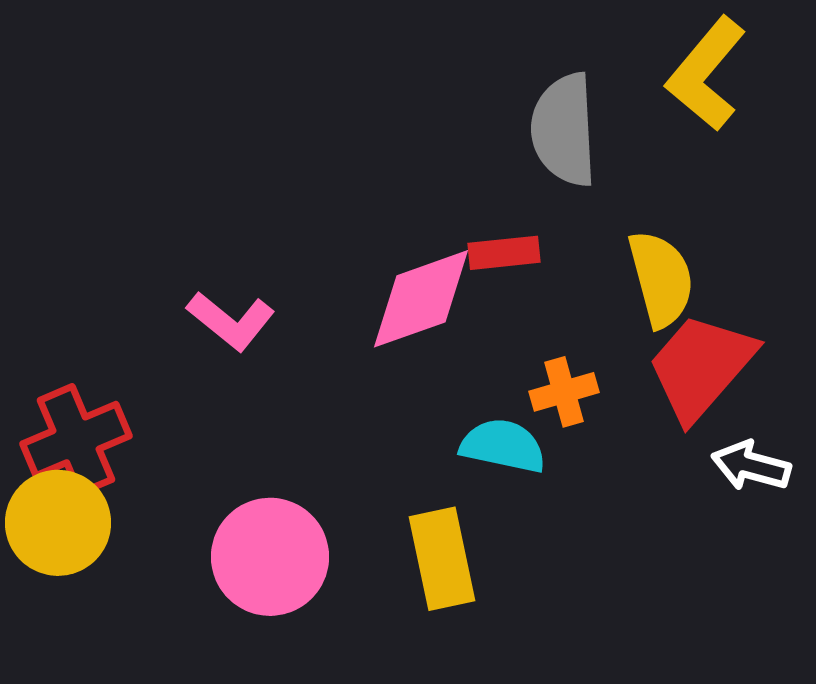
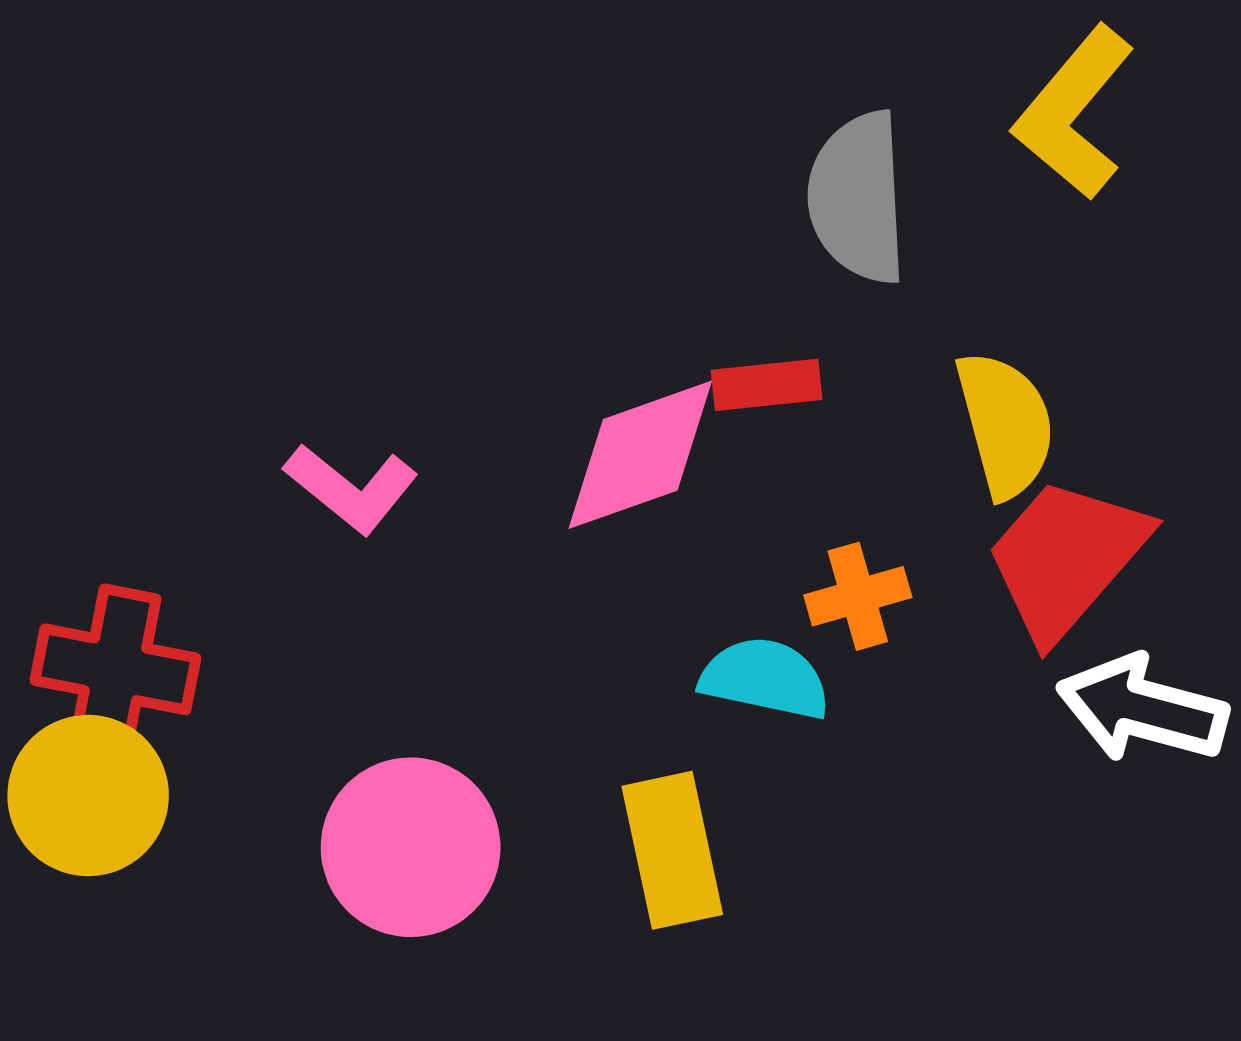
red cross: (76, 440) -> (115, 669), turned 34
white arrow: (751, 466) -> (1142, 709), size x1.4

